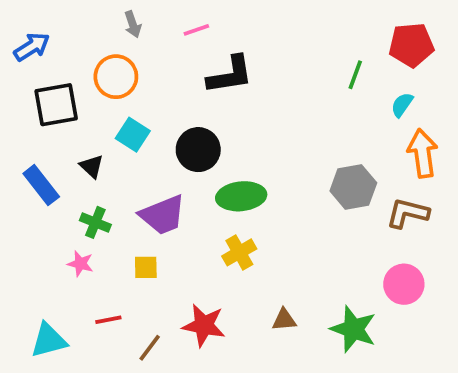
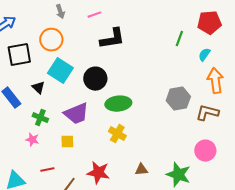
cyan square: (133, 135) -> (60, 71), size x1.4
yellow cross: (239, 252) -> (117, 134), turned -30

